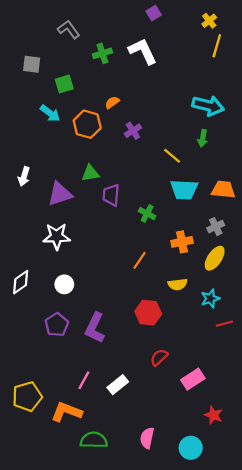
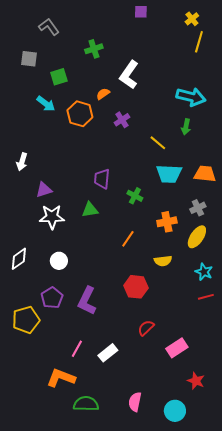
purple square: (154, 13) -> (141, 12), turned 32
gray L-shape: (69, 29) -> (49, 27), moved
white L-shape: (143, 51) -> (129, 75), moved, turned -120
green triangle: (90, 173) -> (90, 210), moved
purple triangle: (60, 194) -> (44, 190), moved, size x0.7
cyan star: (210, 299) -> (204, 272), moved, turned -30
yellow pentagon: (27, 397) -> (26, 320), moved

